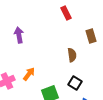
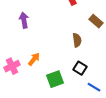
brown rectangle: (91, 36) -> (96, 21), turned -32

